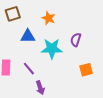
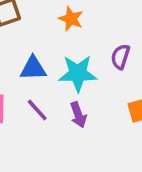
blue triangle: (28, 36) -> (33, 68), moved
purple arrow: (40, 88) -> (78, 115), moved

